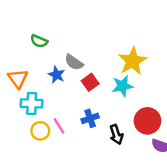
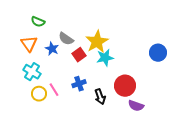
yellow star: (132, 61) -> (97, 42), moved
orange triangle: (18, 78) -> (29, 44), moved
cyan cross: (32, 103) -> (32, 72), turned 30

